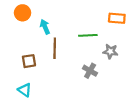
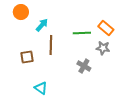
orange rectangle: (117, 18) -> (106, 28), moved, turned 35
cyan arrow: (45, 27) -> (42, 25), turned 64
cyan triangle: (25, 90) -> (41, 88), moved

